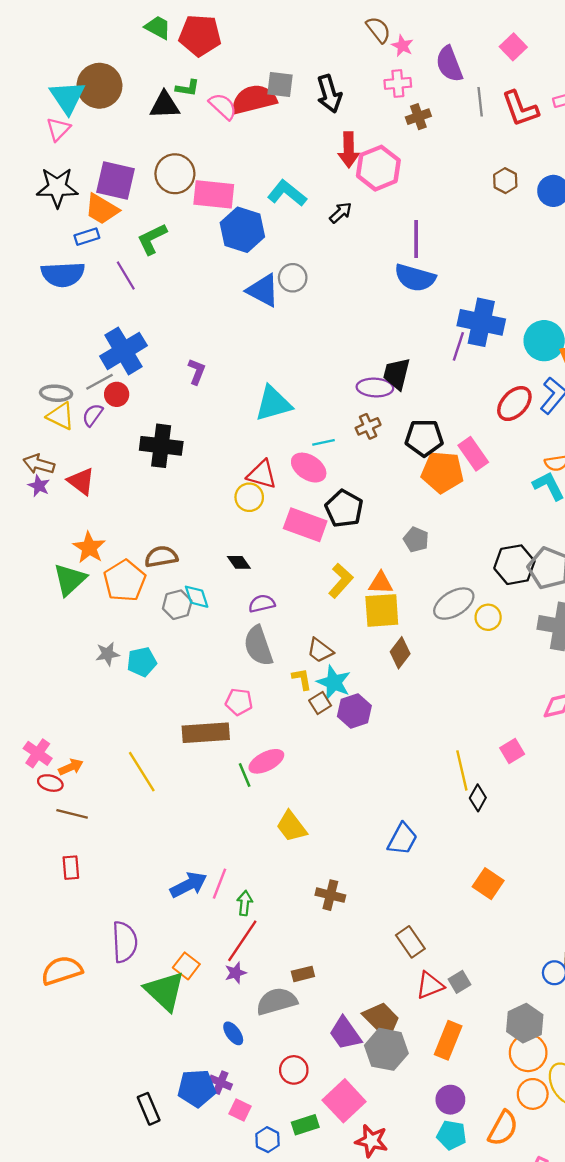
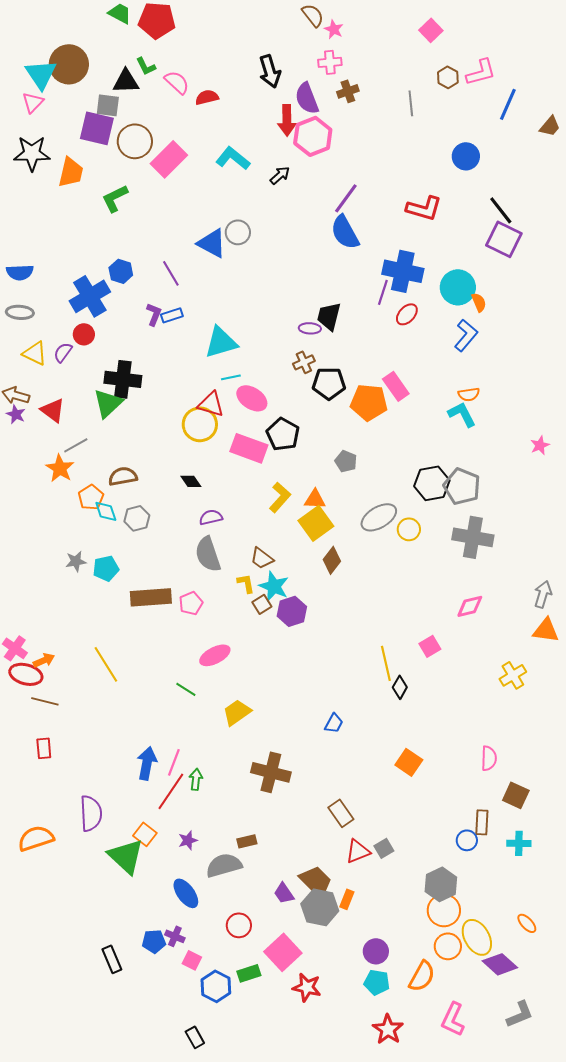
purple semicircle: (449, 64) -> (307, 98), moved
gray square: (280, 85) -> (108, 105), moved
green L-shape: (187, 88) -> (146, 66), turned 55
red semicircle: (254, 99) -> (207, 97), moved, size x0.6
gray line: (480, 102) -> (411, 103), moved
red L-shape: (520, 109) -> (424, 208), moved, turned -54
purple square: (115, 181) -> (97, 128), moved
brown hexagon: (505, 181) -> (448, 77), moved
pink rectangle: (214, 194) -> (169, 159), turned -51
orange trapezoid: (102, 209) -> (71, 172), turned -108
blue hexagon: (242, 230) -> (121, 271), moved, size x0.6
blue rectangle: (87, 237) -> (172, 315), moved
purple line: (416, 239) -> (346, 198), turned 36
blue semicircle: (63, 274) -> (20, 272), moved, size x0.7
purple line: (126, 275) -> (171, 273), moved
blue semicircle: (415, 278) -> (345, 232), turned 45
gray line: (99, 382) -> (76, 445), moved
purple ellipse: (375, 388) -> (310, 328), size x0.7
gray ellipse: (56, 393) -> (20, 312), moved
red ellipse: (514, 404) -> (407, 314), moved, size x0.7
black pentagon: (424, 438) -> (329, 383), moved
cyan line: (324, 442) -> (231, 377), moved
yellow circle: (249, 497) -> (200, 424), size x1.4
green triangle: (70, 580) -> (108, 403), moved
orange pentagon: (125, 581) -> (91, 497), size x0.7
cyan diamond: (197, 597) -> (106, 511), moved
yellow square: (382, 610) -> (316, 523), turned -32
pink pentagon: (239, 702) -> (191, 603), turned -30
brown rectangle: (206, 733) -> (151, 597), moved
green line: (245, 775) -> (186, 689), moved, turned -35
red ellipse: (50, 783) -> (26, 674), size x1.5
yellow trapezoid: (291, 826) -> (237, 712), turned 92
blue trapezoid: (402, 839) -> (334, 723), size x0.7
blue arrow: (189, 885) -> (147, 763), turned -52
brown cross: (330, 895) -> (271, 772), size x1.5
red line: (242, 941) -> (171, 791), moved
blue ellipse: (233, 1033) -> (186, 893), size x1.4
purple trapezoid: (345, 1033) -> (284, 893), size x0.7
orange rectangle: (448, 1040) -> (347, 899), moved, size x0.6
blue pentagon: (197, 1088) -> (154, 941), size x0.7
blue hexagon: (267, 1140) -> (216, 986), size x1.4

